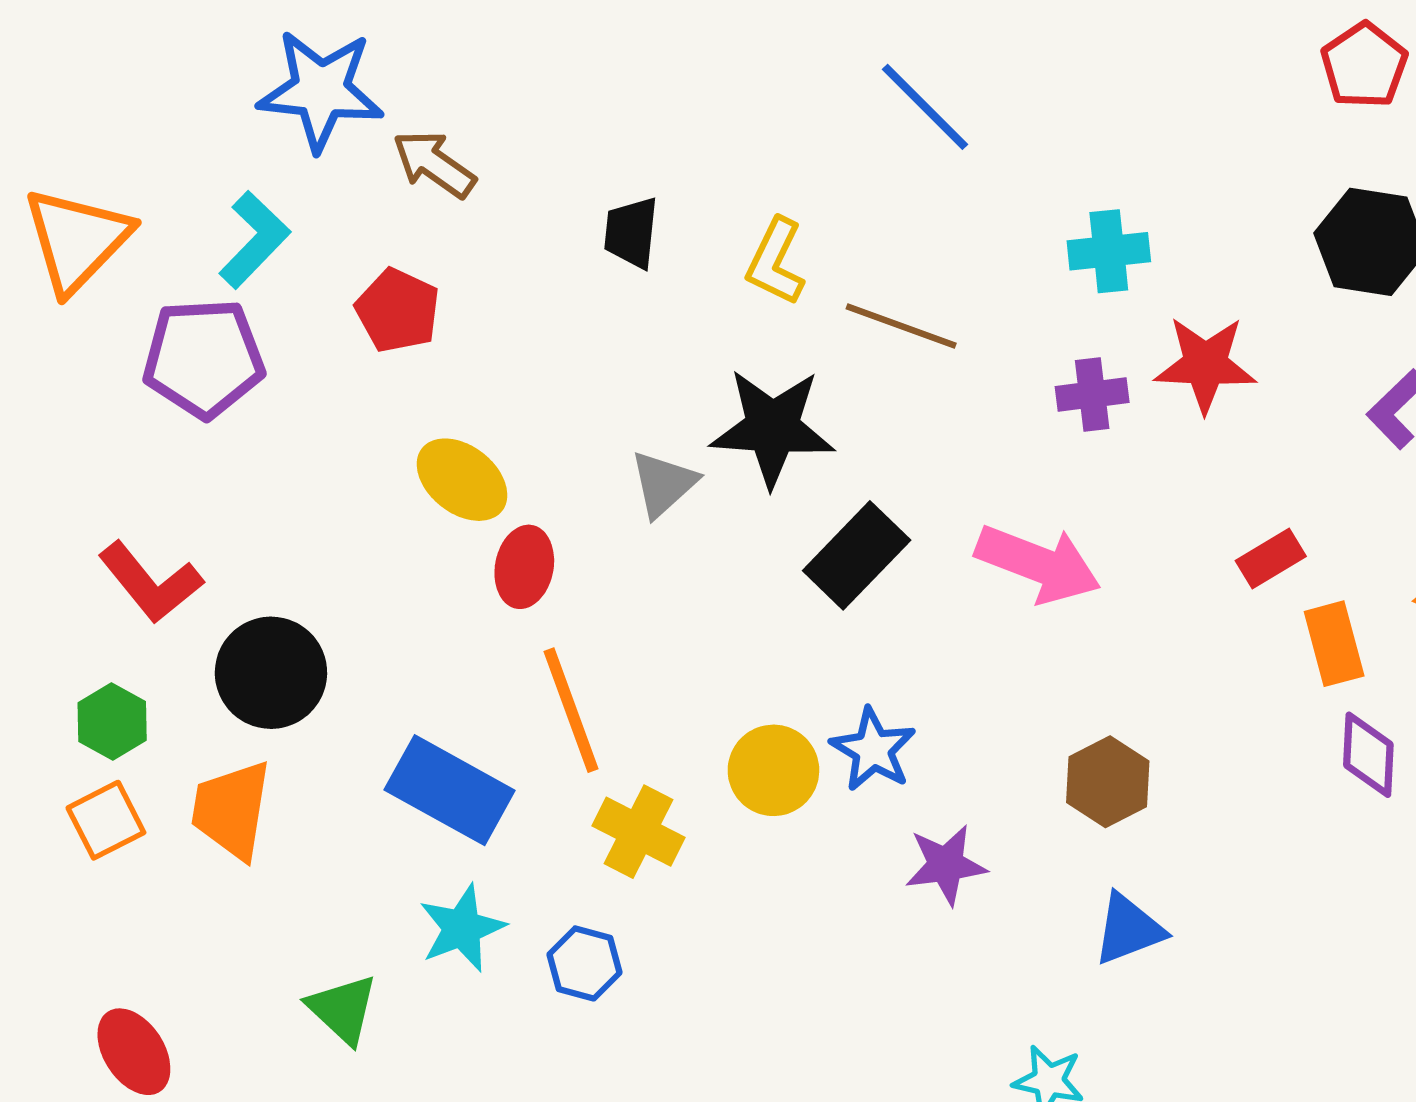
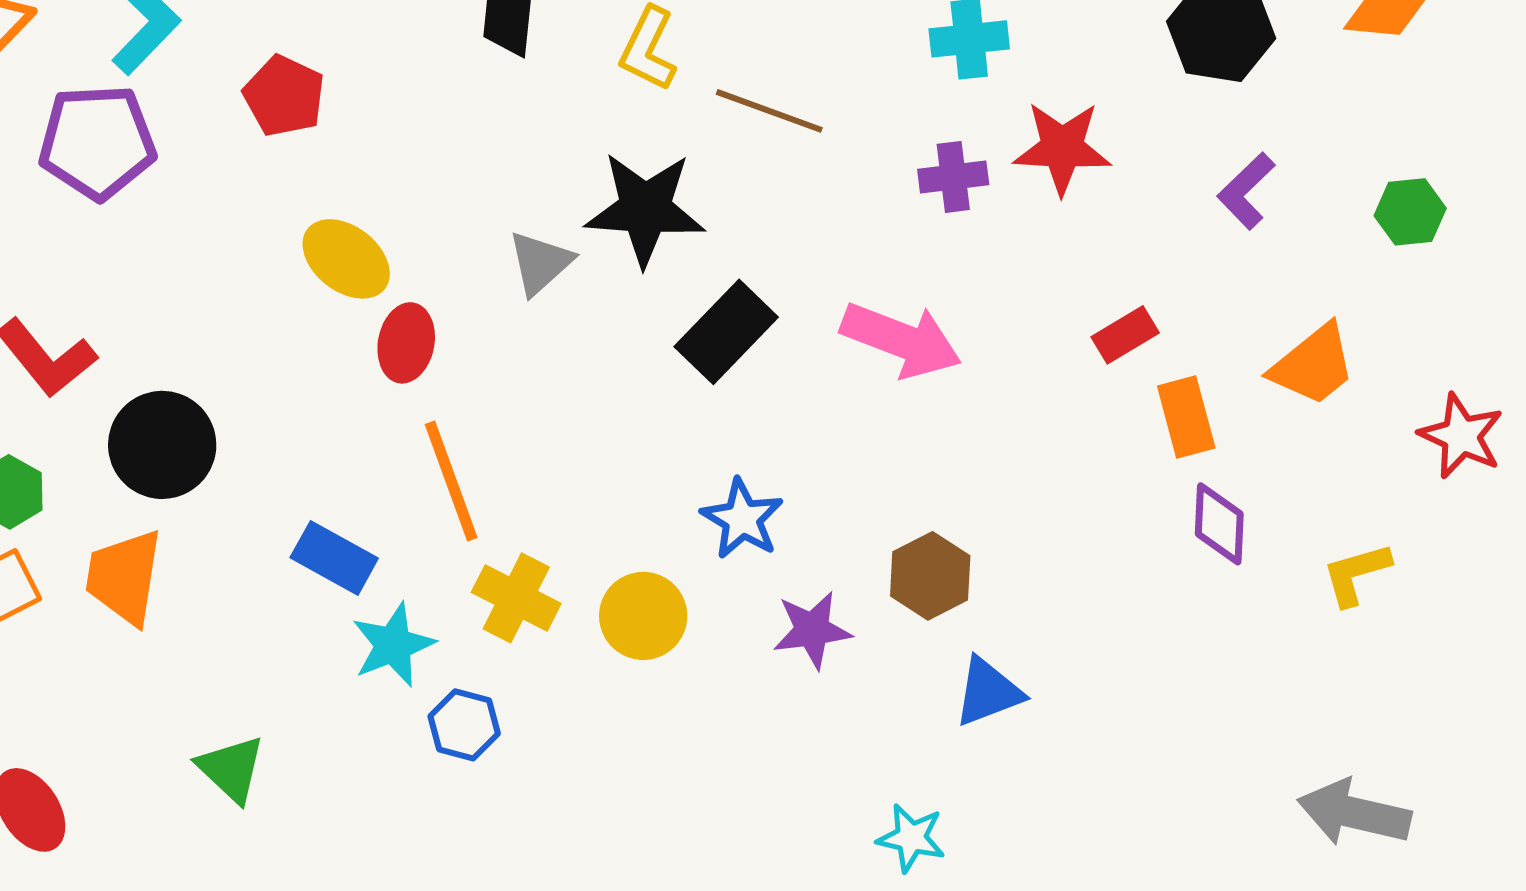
yellow circle: (773, 770) -> (643, 616), moved
brown hexagon: (1108, 782) -> (930, 576), moved
blue rectangle: (450, 790) -> (334, 558), size x0.7
cyan star: (462, 928) -> (393, 645), moved

